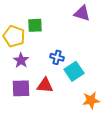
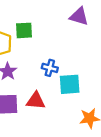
cyan square: (74, 71) -> (70, 84), turned 30

